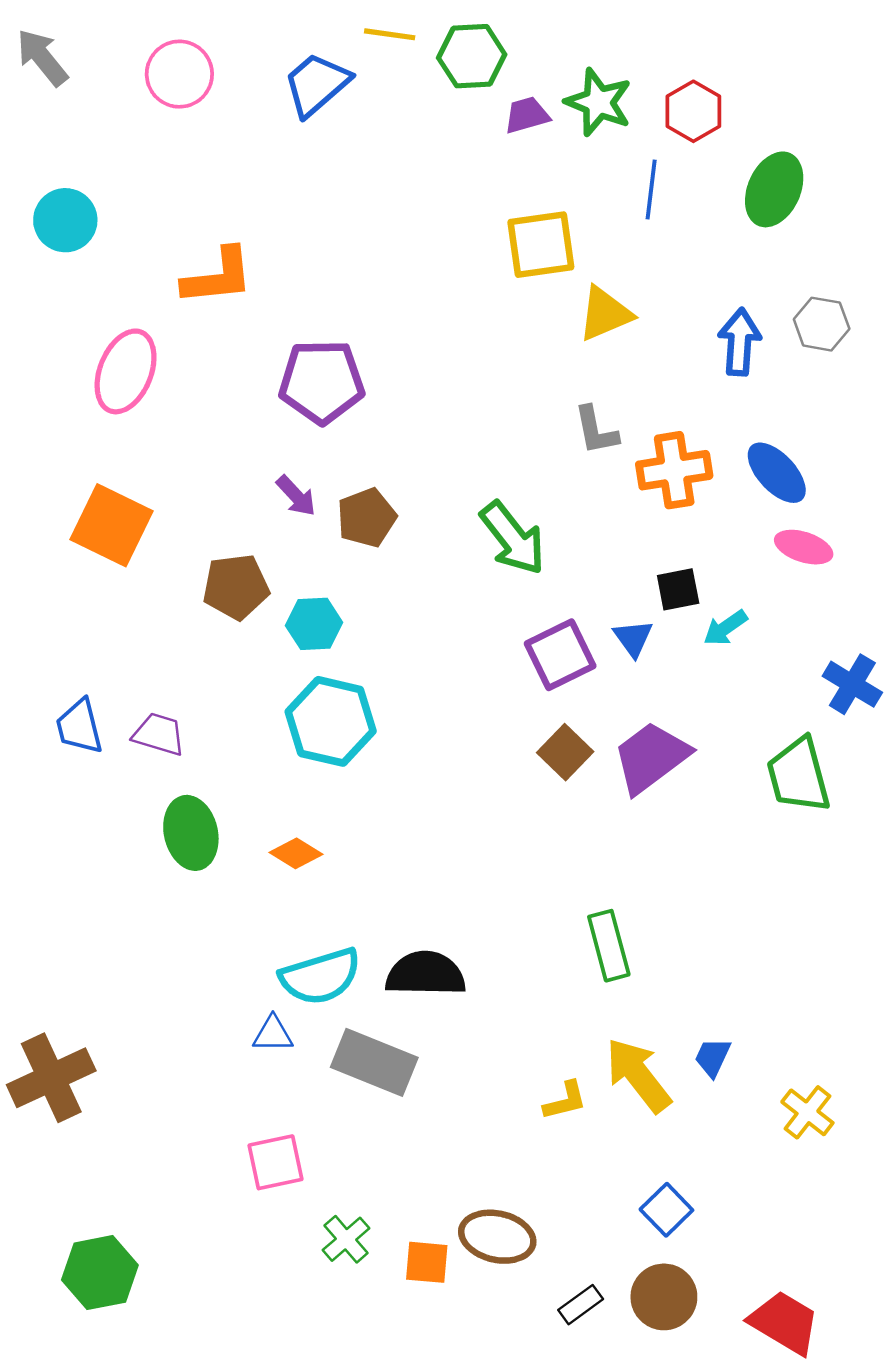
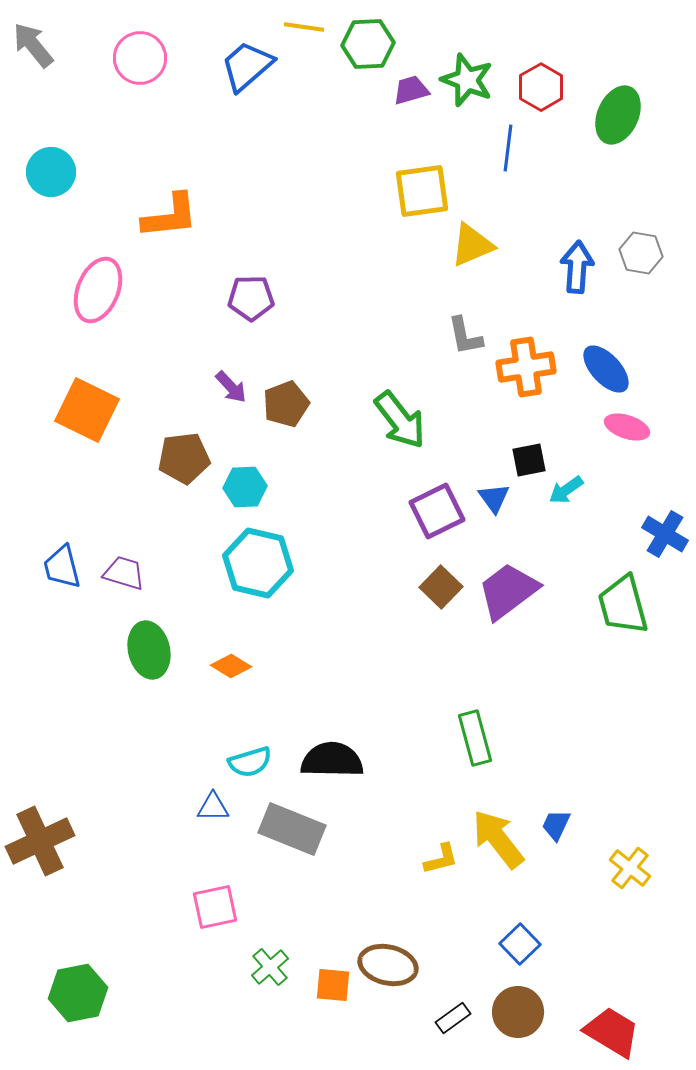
green ellipse: (774, 189) -> (618, 115), moved
purple pentagon: (322, 382) -> (251, 298), size x0.7
cyan semicircle: (320, 976) -> (250, 762), size x0.7

